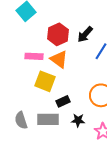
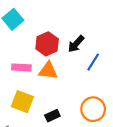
orange triangle: (59, 59) -> (48, 71), turned -30
yellow square: (45, 81) -> (22, 102), moved

